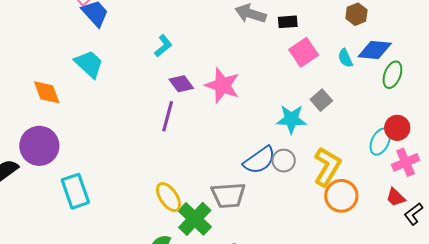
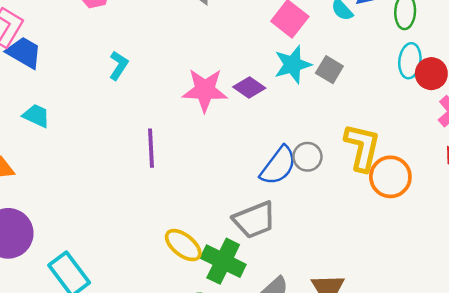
cyan trapezoid: (89, 64) -> (36, 116), size x0.7
purple diamond: (181, 84) -> (249, 87), moved
cyan star: (291, 119) -> (293, 65), moved
cyan ellipse: (380, 142) -> (410, 61), moved

